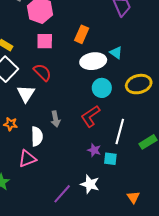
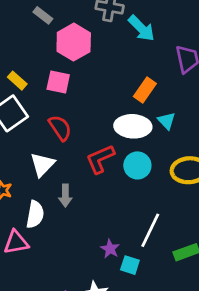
orange rectangle: (82, 34) -> (145, 90), moved
pink square: (45, 41) -> (58, 82), moved
white triangle: (26, 94) -> (42, 165), moved
red L-shape: (90, 116) -> (100, 159), moved

